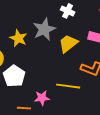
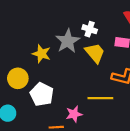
white cross: (68, 11) -> (90, 29), moved
yellow trapezoid: (68, 43) -> (95, 53), turned 95

